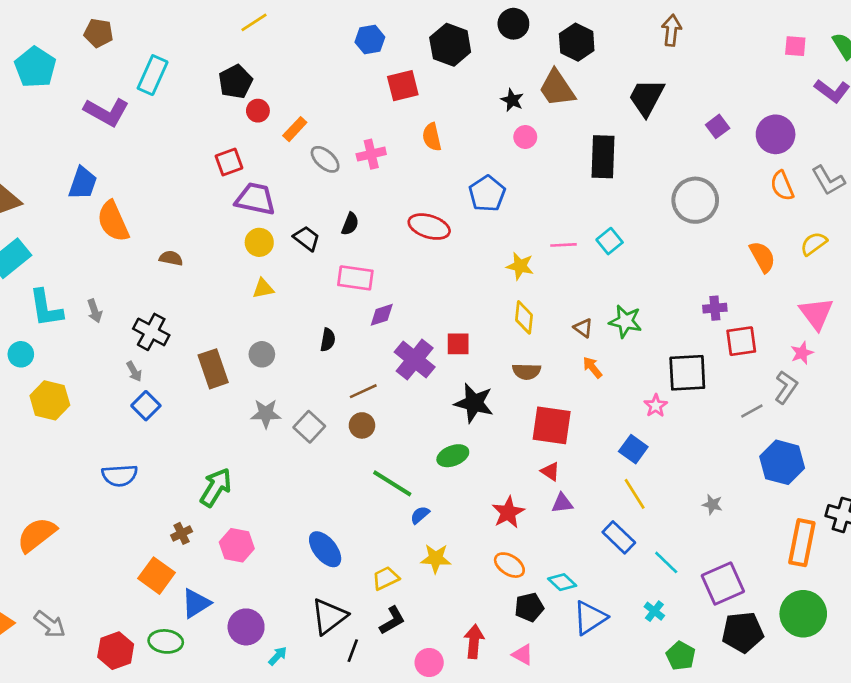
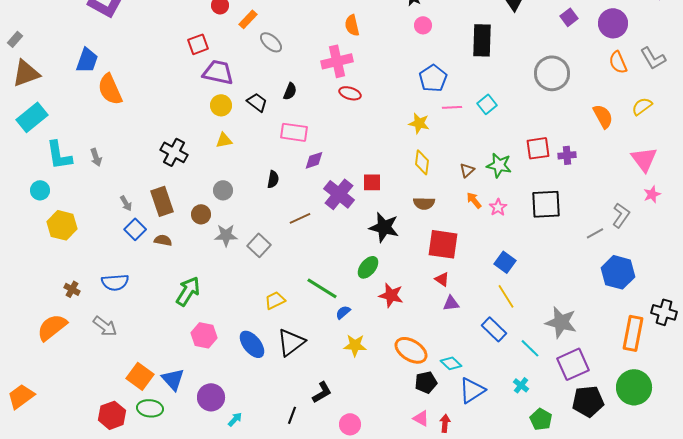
pink cross: (371, 154) -> (337, 61), moved, size x1.4
blue pentagon: (487, 194) -> (433, 78), moved
red ellipse: (429, 227) -> (350, 93), size x0.7
brown semicircle: (171, 258) -> (163, 240), moved
brown triangle: (583, 328) -> (467, 170), turned 42
black cross: (151, 332) -> (174, 152), moved
red square: (741, 341) -> (538, 148), moved
pink star: (802, 353) -> (652, 194), moved
brown rectangle: (213, 369) -> (162, 201), moved
pink star: (656, 406) -> (498, 207), moved
brown circle: (362, 425) -> (201, 214), moved
green ellipse: (453, 456) -> (368, 267), turned -30
gray star: (712, 504) -> (561, 322), moved, size x2.0
red star: (508, 512) -> (391, 295), moved, turned -30
brown cross: (182, 533) -> (72, 289), moved, turned -35
blue ellipse: (325, 549) -> (252, 344), moved
orange ellipse: (509, 565) -> (411, 350), size x1.4
orange square: (156, 576) -> (140, 376), moved
yellow trapezoid: (386, 578) -> (275, 300), moved
blue triangle: (196, 603) -> (173, 379), turned -40
black triangle: (329, 616) -> (291, 342), moved
gray arrow: (50, 624) -> (105, 326), moved
red arrow: (474, 641) -> (445, 423), moved, size x0.7

